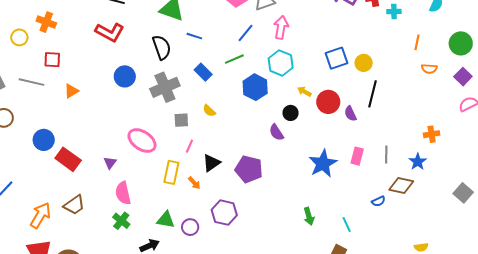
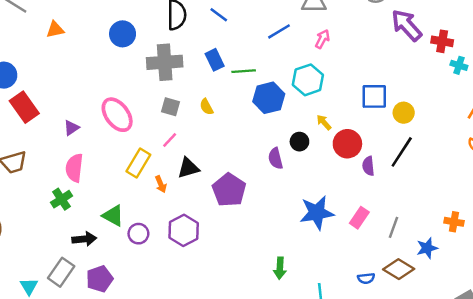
pink arrow: (281, 27) -> (322, 39), size x0.7
green line: (234, 59) -> (244, 71), moved

